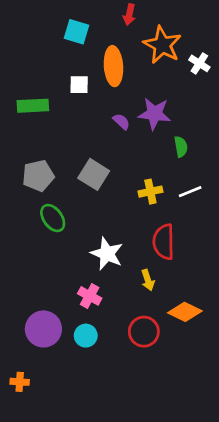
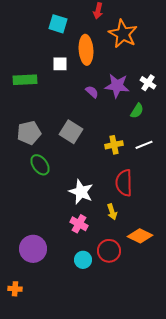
white cross: (199, 63) -> (148, 83), moved
green semicircle: (181, 147) -> (137, 111), turned 42
pink cross: (90, 296) -> (79, 224), moved
cyan circle: (86, 336) -> (83, 260), moved

